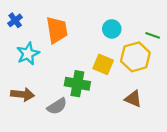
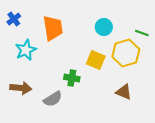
green cross: (77, 84) -> (72, 78), size x0.7

